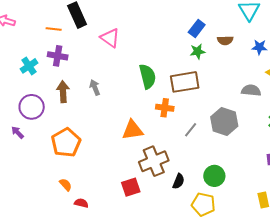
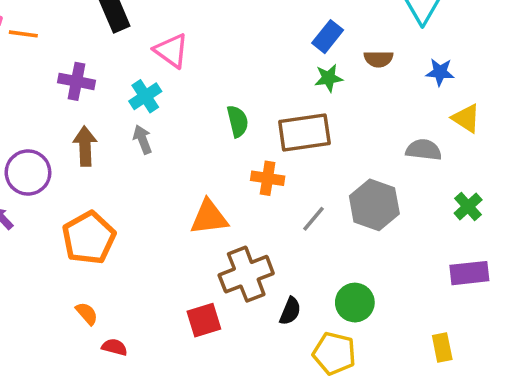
orange line: (54, 29) -> (23, 34), moved
cyan cross: (29, 66) -> (145, 96), moved
green semicircle: (147, 76) -> (238, 121), size x0.7

